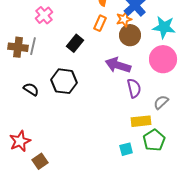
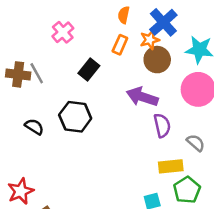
pink cross: (44, 15) -> (63, 32), moved
gray line: (33, 46) -> (37, 73), turned -42
gray semicircle: (161, 102) -> (196, 143), turned 84

